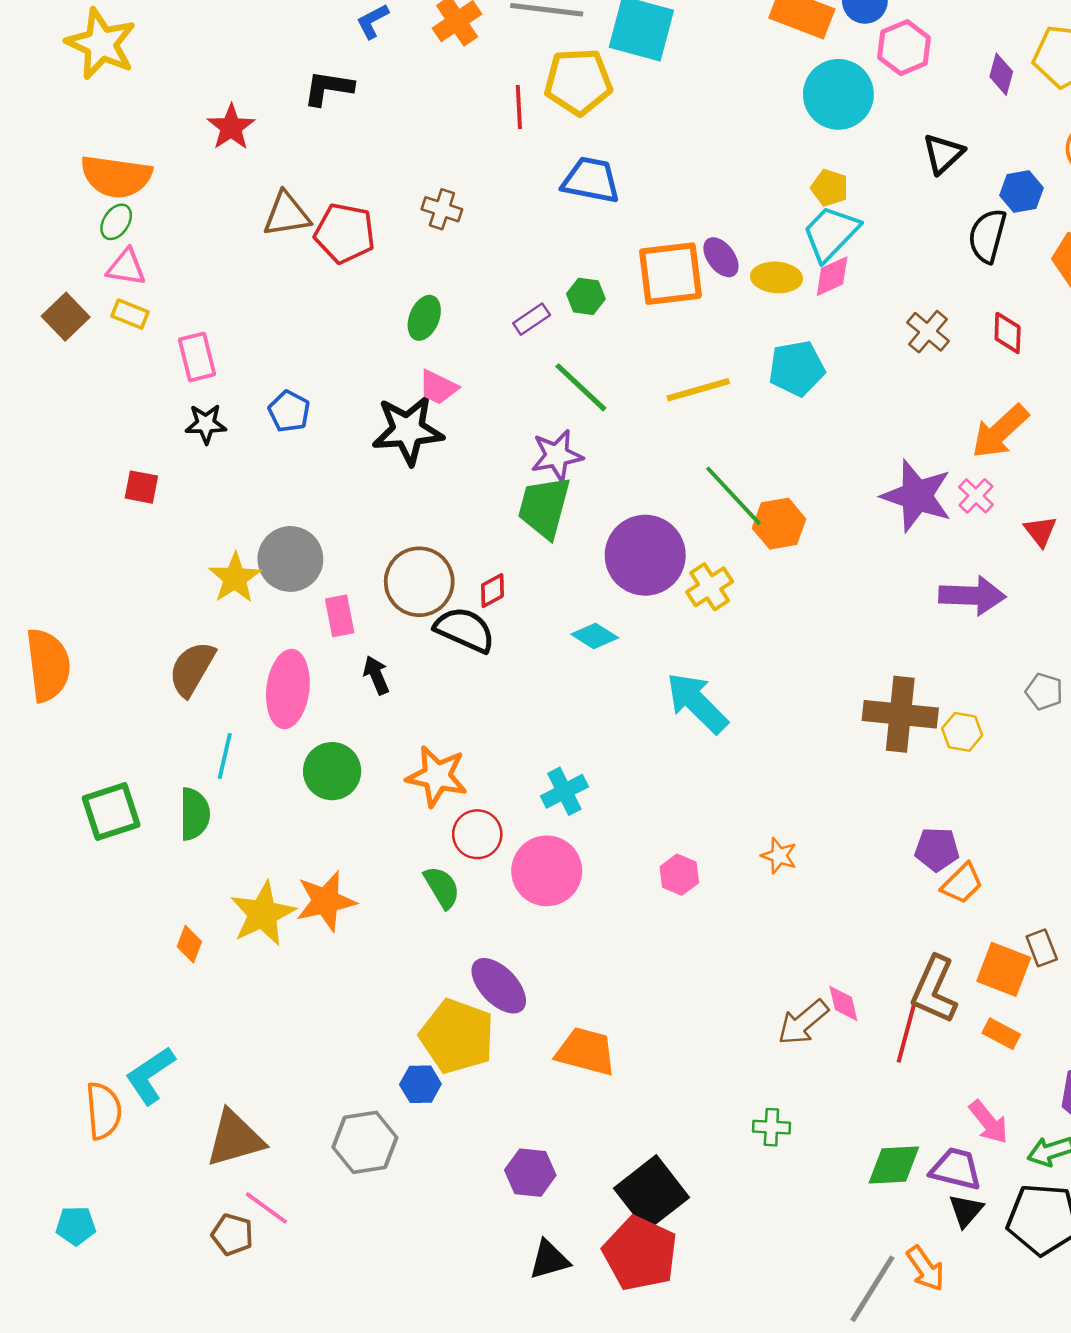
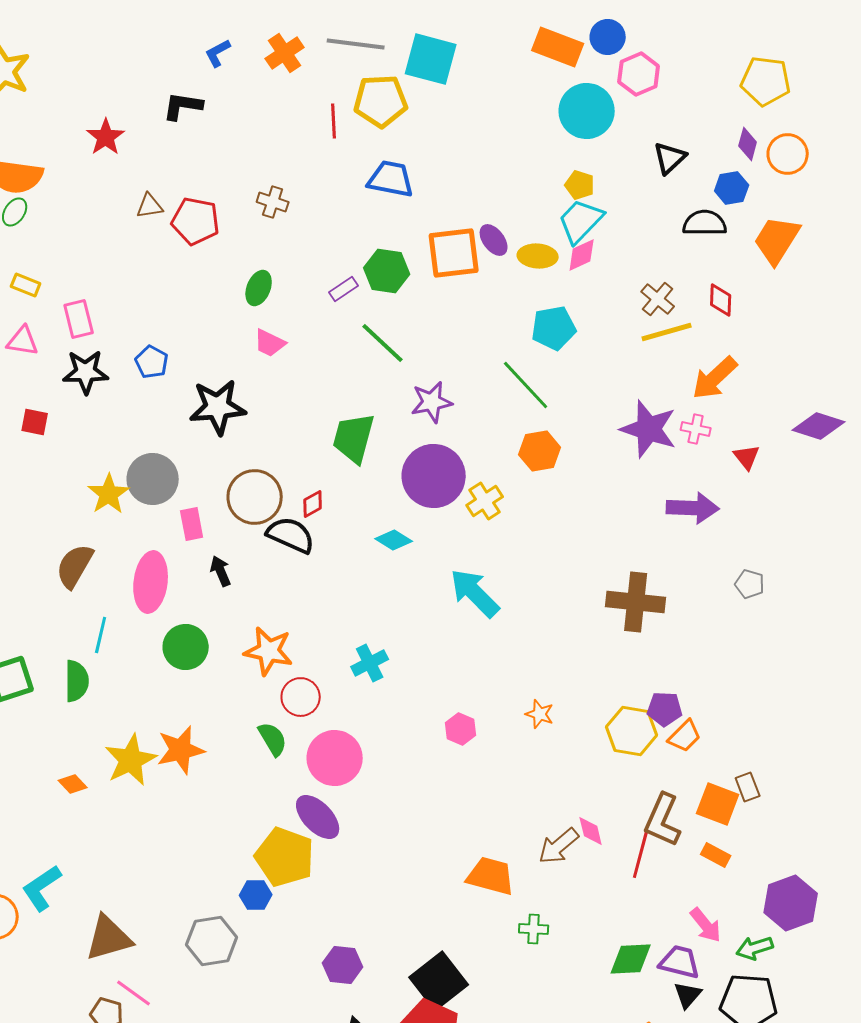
purple diamond: (1001, 74) -> (748, 144), moved
brown triangle: (287, 214) -> (150, 206), size x0.7
black semicircle: (987, 236) -> (705, 223), turned 75
pink triangle: (126, 267) -> (23, 341), moved
green hexagon: (586, 296) -> (387, 271), size x1.5
yellow line: (698, 390) -> (667, 332), moved
black star: (206, 424) -> (86, 372), size x1.4
black star: (408, 430) -> (218, 407), moved
purple star: (557, 455) -> (432, 402), moved
green line: (734, 496) -> (526, 385), moved
pink cross: (976, 496) -> (696, 429), turned -32
yellow hexagon: (962, 732) -> (632, 731), moved, size x1.6
pink circle: (547, 871) -> (335, 758), moved
orange diamond: (189, 944) -> (73, 784), turned -64
orange trapezoid: (586, 1051) -> (491, 876), moved

